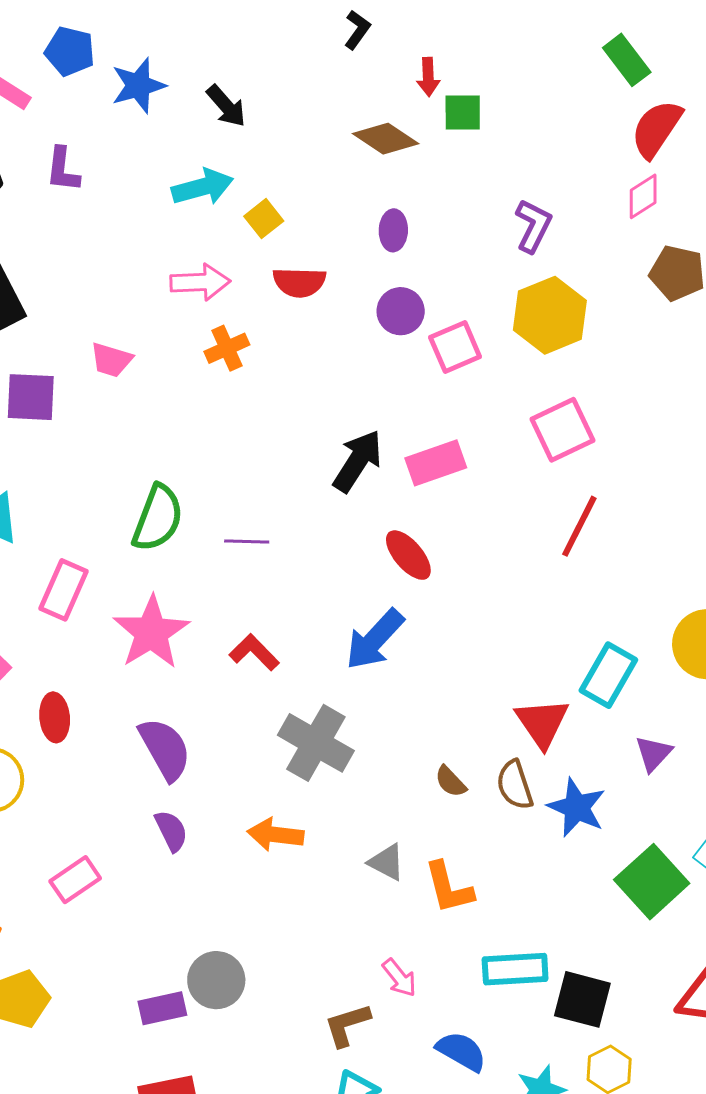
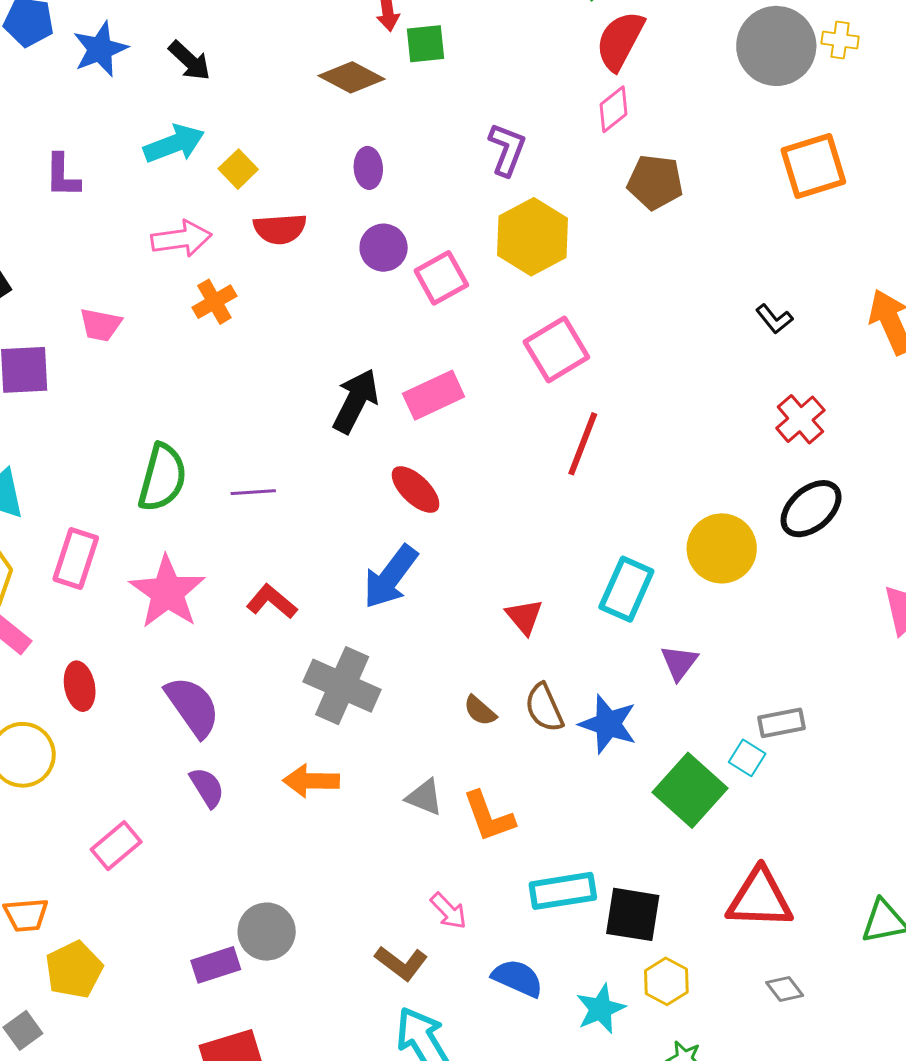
purple L-shape: (63, 170) -> (62, 176), moved
red triangle: (542, 723) -> (524, 617), moved, size x0.7
brown L-shape: (347, 1025) -> (401, 963), turned -120

